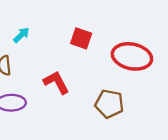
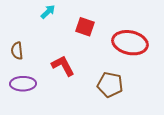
cyan arrow: (21, 35) -> (48, 12), moved

